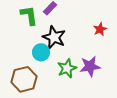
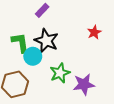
green L-shape: (29, 15) -> (20, 43), moved
purple star: (90, 66) -> (84, 84), moved

